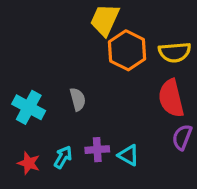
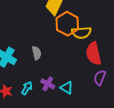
yellow semicircle: (175, 52) -> (81, 33), moved
purple cross: (97, 150) -> (48, 84), turned 32

